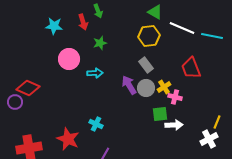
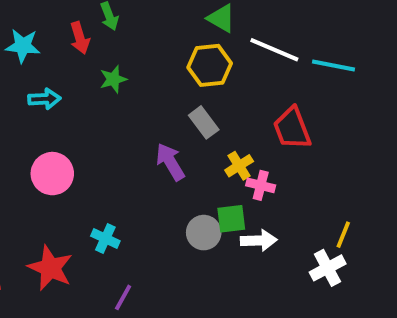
pink circle: (69, 59) -> (52, 174), moved
cyan arrow: (95, 73) -> (44, 99), moved
gray circle: (146, 88) -> (204, 233), moved

